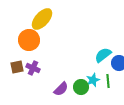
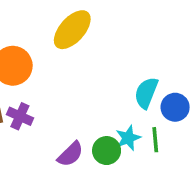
yellow ellipse: (42, 19) -> (72, 30), moved
cyan semicircle: (103, 55) -> (146, 93), turned -30

